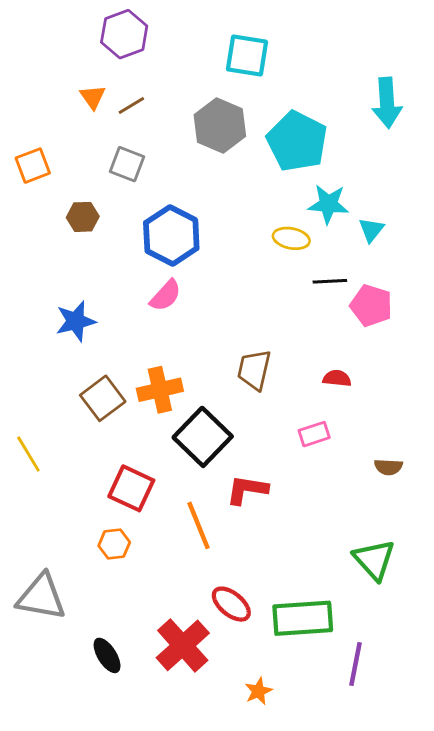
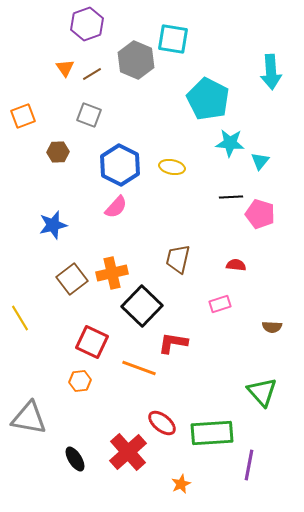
gray hexagon: (220, 126) -> (136, 60), moved
yellow ellipse: (291, 238) -> (172, 167), moved
orange line: (198, 525) -> (139, 368), turned -48

